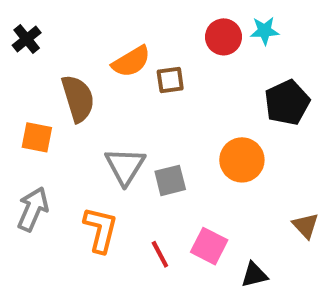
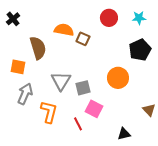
cyan star: (265, 31) -> (139, 18), moved
orange semicircle: (131, 62) -> (64, 30), turned -138
brown square: (170, 80) -> (83, 39), turned 32
gray arrow: (33, 209) -> (25, 94), moved
pink square: (209, 246) -> (94, 109), moved

